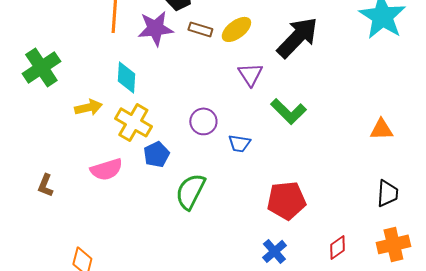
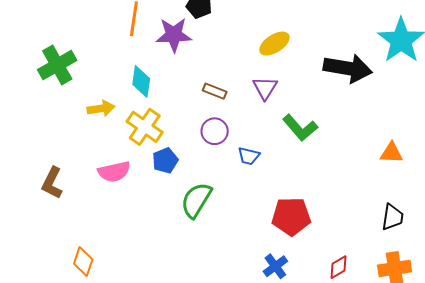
brown rectangle: (200, 29) -> (215, 91), moved
yellow ellipse: (236, 29) -> (274, 44), moved
black arrow: (297, 37) -> (348, 68), moved, turned 51
brown L-shape: (45, 185) -> (52, 183), size x1.4

